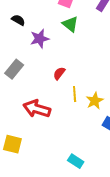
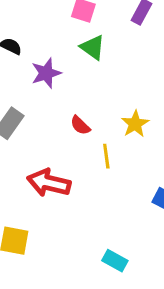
red semicircle: (59, 73) -> (80, 125), turned -80
yellow star: (95, 101) -> (135, 124), moved

